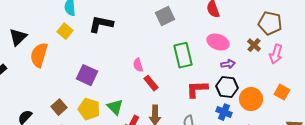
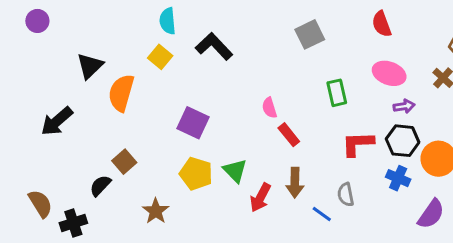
black L-shape: (101, 24) -> (214, 46), turned 35
green rectangle: (183, 55) -> (337, 93), size x0.7
brown square: (59, 107) -> (124, 162), moved

